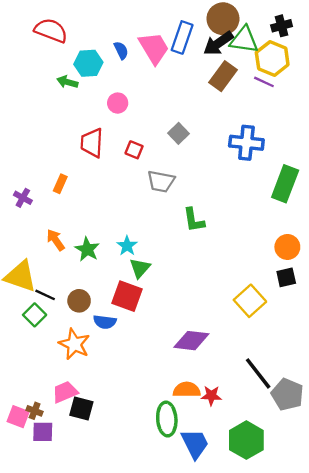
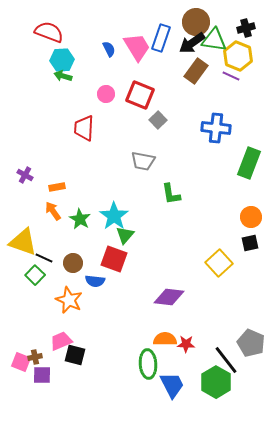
cyan hexagon: (88, 63) -> (62, 60), moved
red square: (134, 150) -> (140, 95), moved, size x1.8
orange rectangle: (60, 184) -> (57, 187), moved, turned 56
cyan star: (127, 246) -> (114, 216), size x1.6
black line: (258, 373) -> (226, 360), moved
brown cross: (35, 411) -> (35, 357), turned -32

